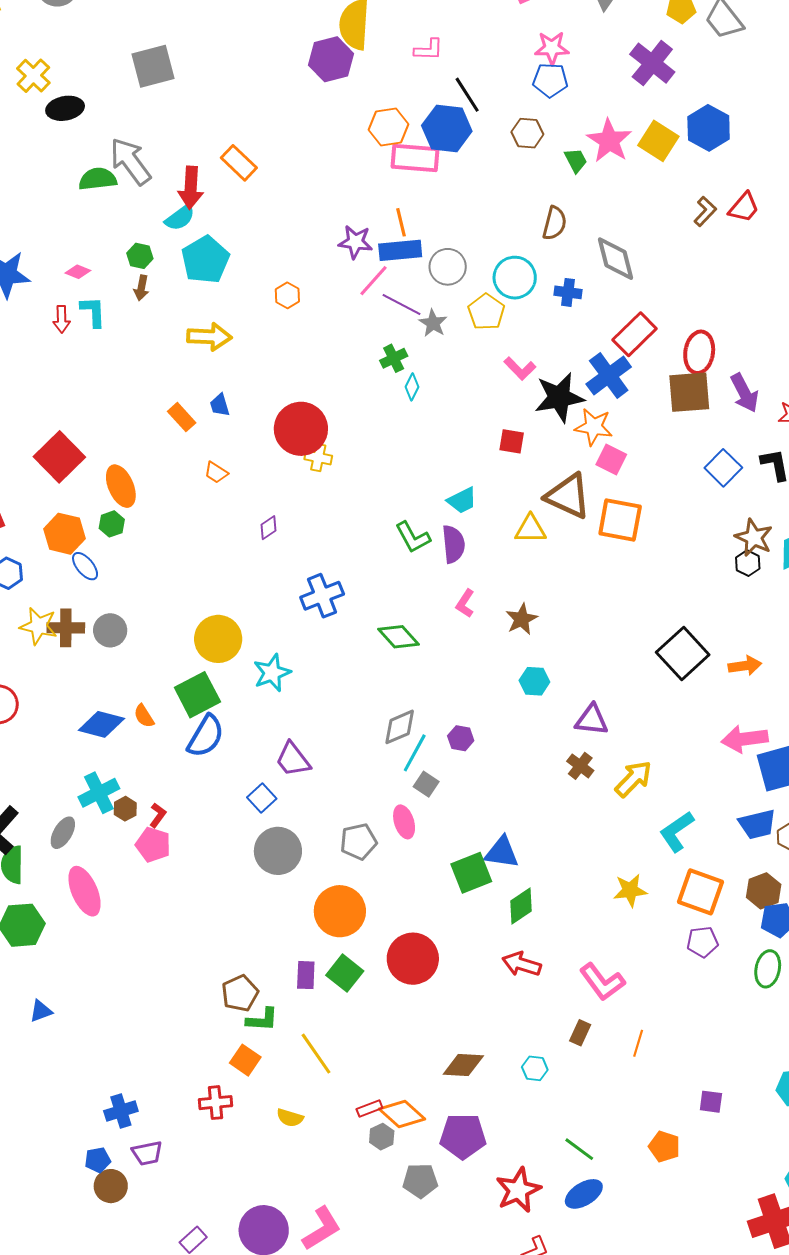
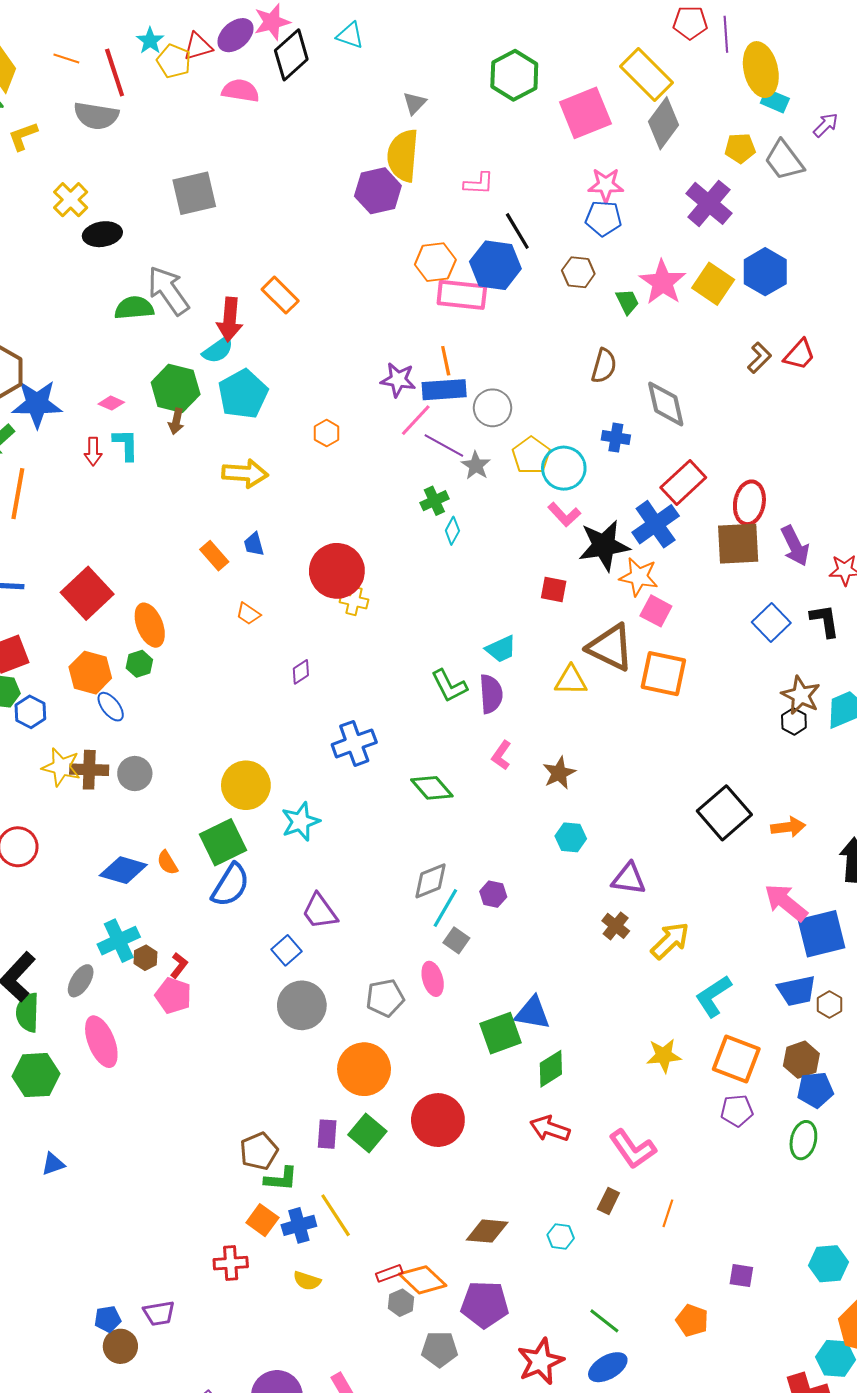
green hexagon: (140, 256) -> (176, 388), size x1.8
cyan circle: (515, 278) -> (564, 468), moved
pink arrow: (745, 739) -> (786, 903), turned 45
blue cross: (121, 1111) -> (299, 1225), moved

